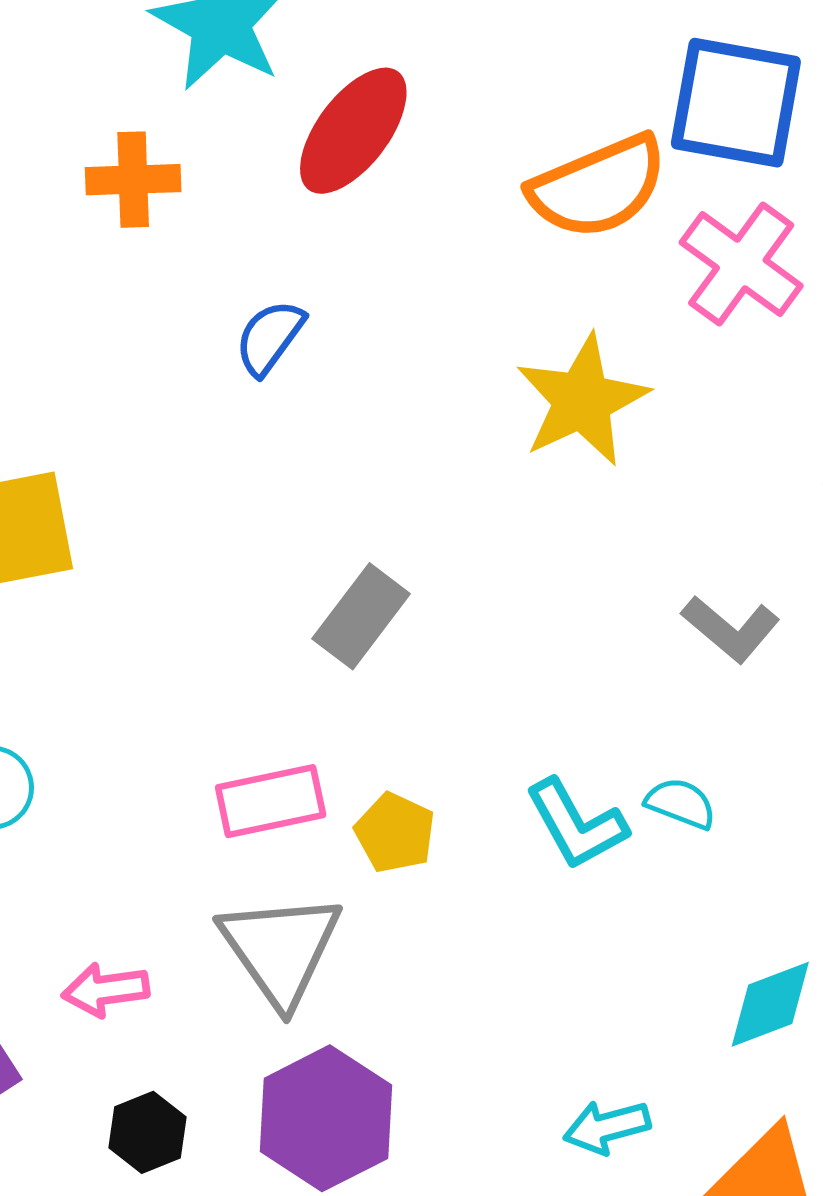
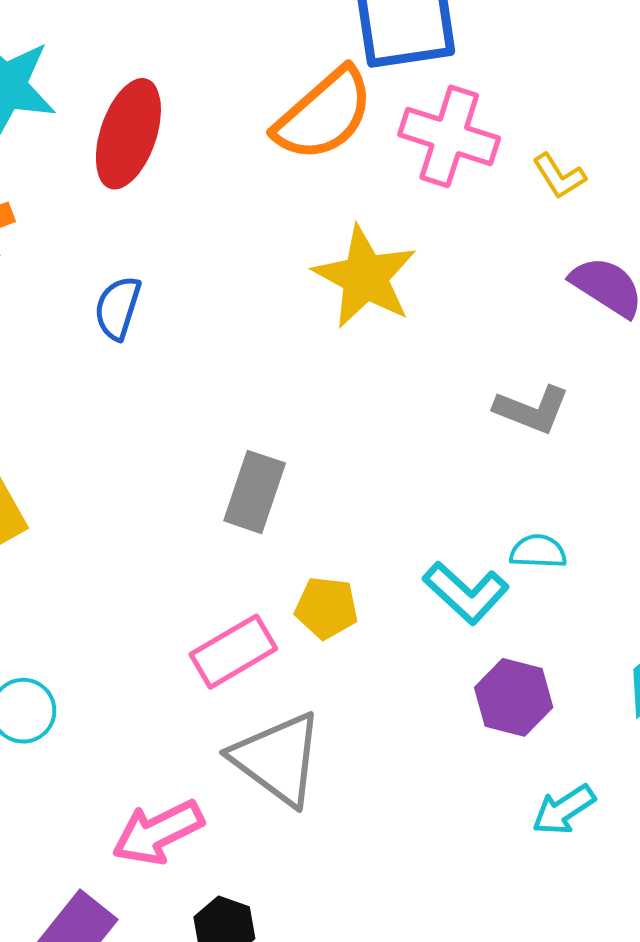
yellow pentagon: (395, 833) -> (326, 608), moved
pink arrow: (106, 990) -> (158, 832), size x1.4
purple hexagon: (326, 1118) -> (514, 697), moved, size x0.7

